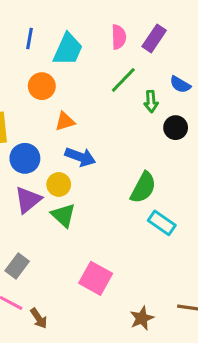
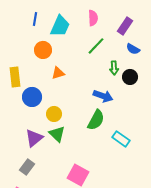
purple rectangle: (154, 38) -> (125, 26), moved
green arrow: (151, 101) -> (114, 68), moved
blue arrow: (80, 157) -> (103, 96), moved
green semicircle: (143, 188) -> (96, 120), moved
purple triangle: (28, 200) -> (34, 138), moved

